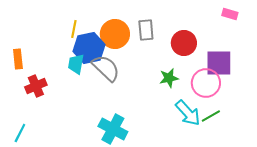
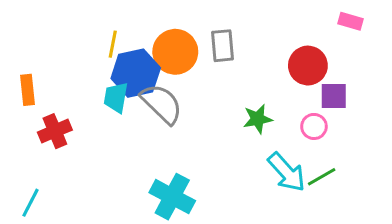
red circle: (184, 43) -> (308, 66), moved
purple square: (219, 63) -> (334, 96), size x0.7
pink circle: (206, 83) -> (314, 126), size x0.6

